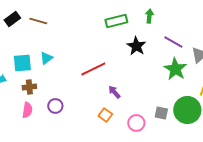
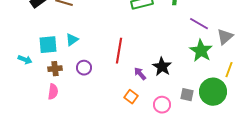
black star: (136, 46) -> (162, 67), moved
red line: (93, 69) -> (119, 51), turned -55
purple circle: (55, 106) -> (84, 68), moved

